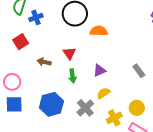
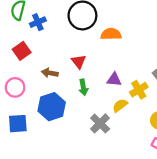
purple triangle: (99, 70) -> (114, 80), turned 32
pink circle: (12, 82) -> (15, 87), moved
blue hexagon: (51, 104) -> (52, 107), moved
yellow cross: (114, 118) -> (139, 90), moved

